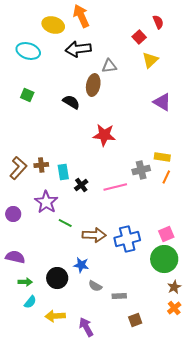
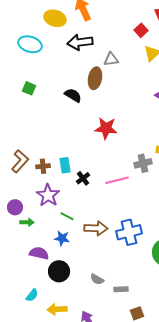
brown cross: (41, 165) -> (43, 166), moved
purple semicircle: (15, 257) -> (39, 253), moved
blue star: (81, 265) -> (62, 238), moved
green arrow: (25, 282) -> (27, 222), moved

